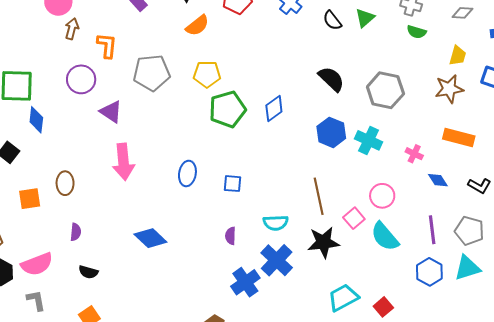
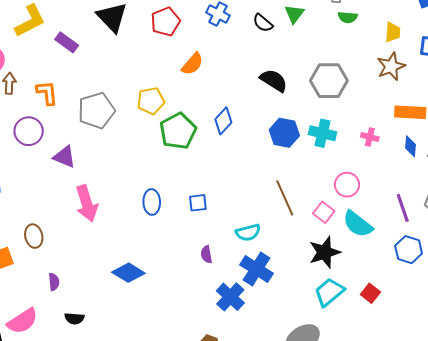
orange semicircle: (197, 25) -> (192, 64), moved
blue diamond: (438, 180) -> (411, 146), moved, turned 50
black star: (323, 242) -> (325, 252), moved

